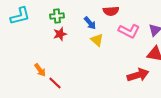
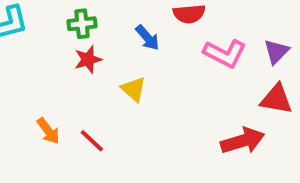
yellow triangle: (97, 40) -> (134, 89), moved
red line: (55, 83) -> (92, 141), moved

